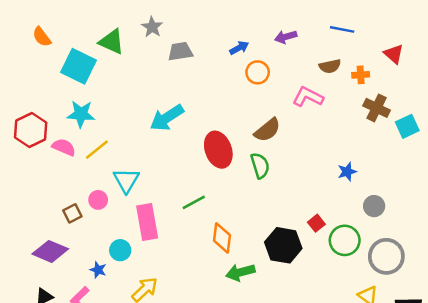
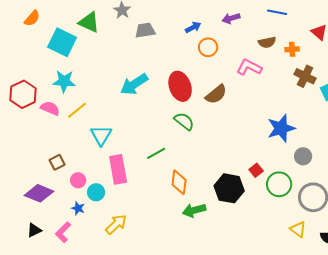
orange semicircle: (42, 37) -> (32, 18), turned -102
red ellipse: (218, 150) -> (180, 86), moved
green semicircle: (260, 166) -> (184, 121), moved, turned -35
blue star: (347, 172) -> (281, 128), size x1.8
pink circle: (98, 200) -> (78, 180), moved

